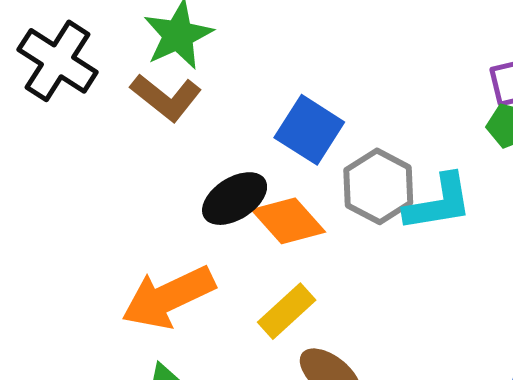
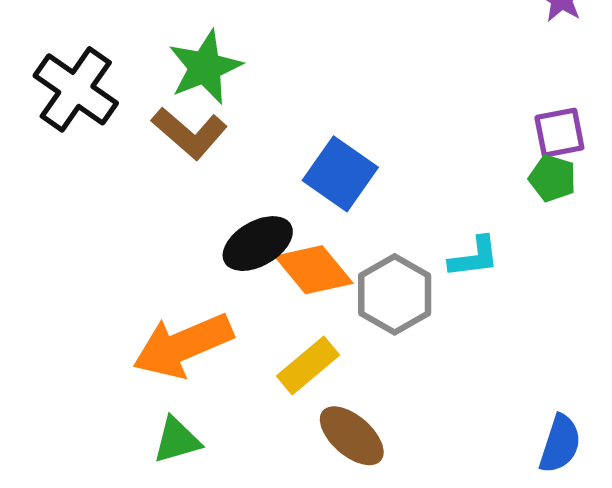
gray hexagon: (378, 186) -> (395, 294), moved
cyan L-shape: (438, 203) -> (474, 257), size x0.7

